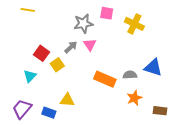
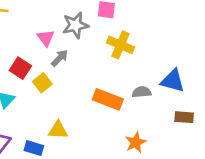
yellow cross: (134, 24) -> (121, 45), moved
pink triangle: (90, 45) -> (46, 38), moved
orange star: (134, 98) -> (136, 142), moved
brown rectangle: (160, 111) -> (184, 117), moved

